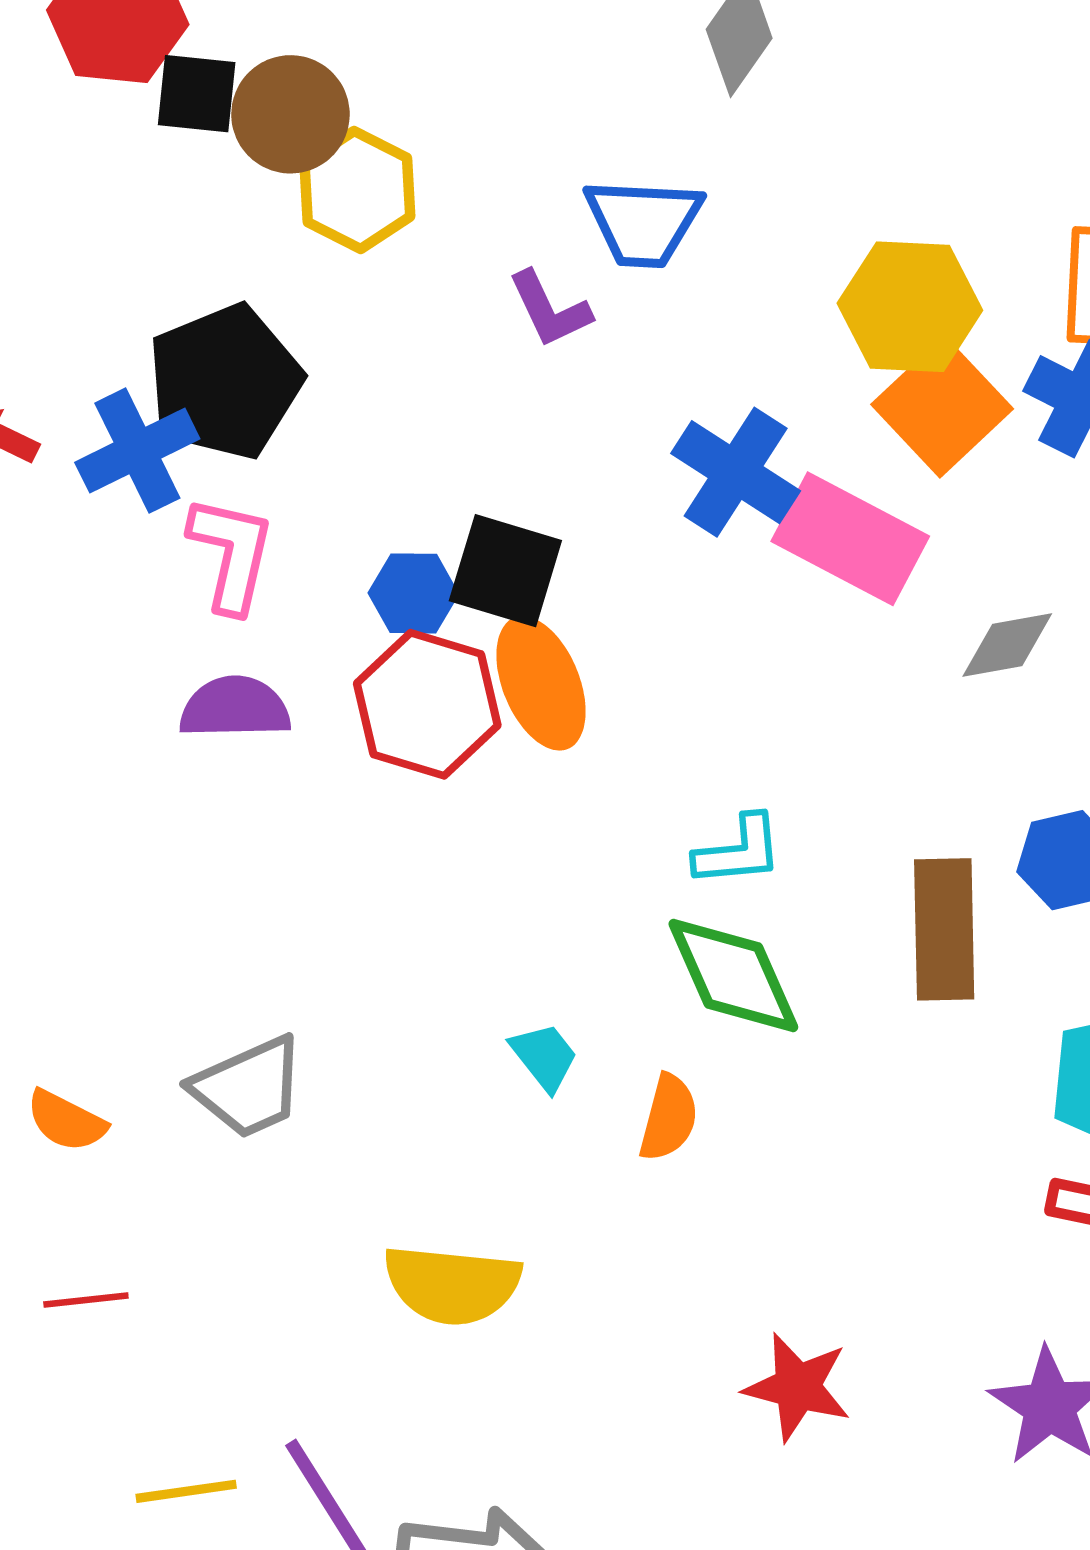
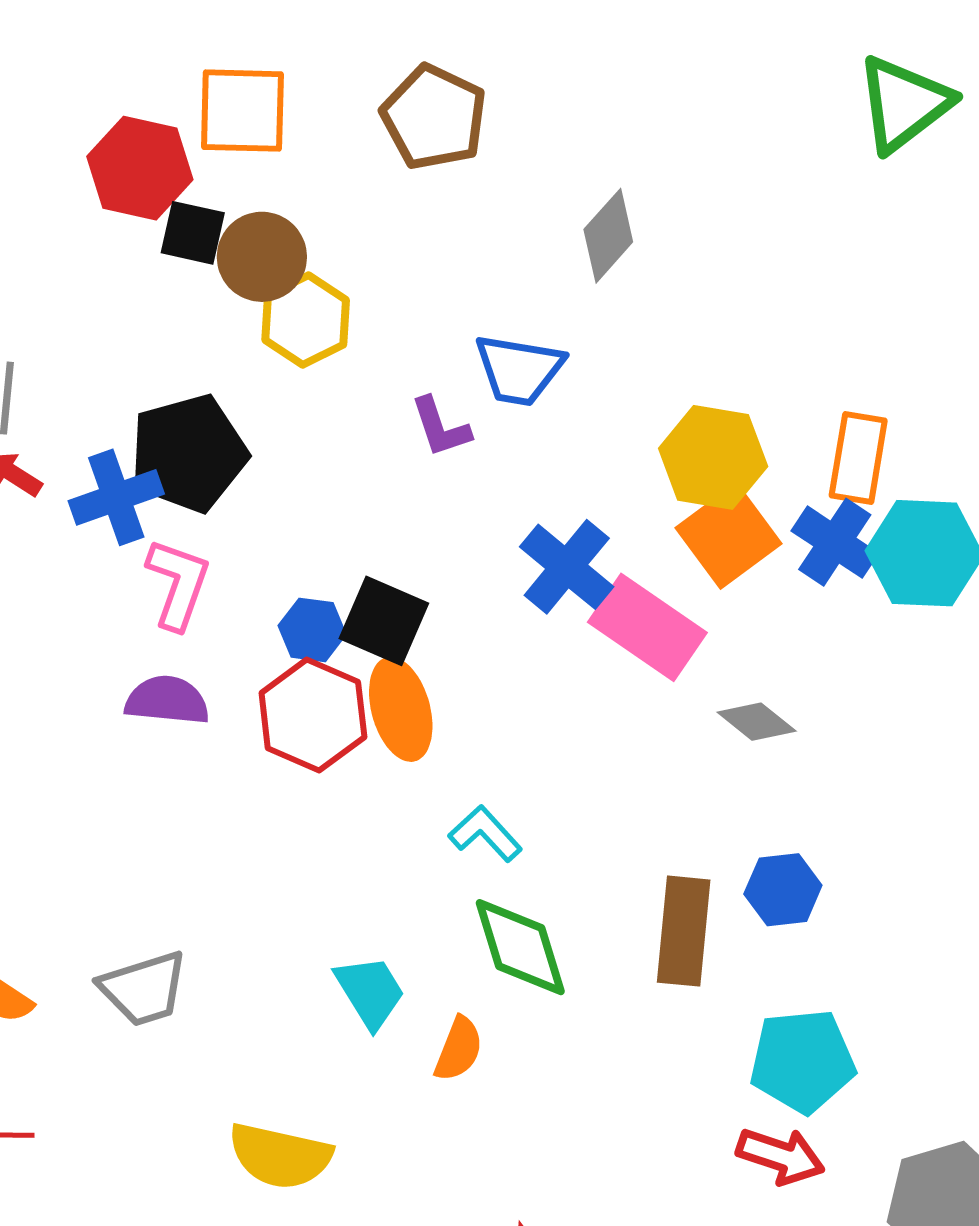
gray diamond: (1007, 645) -> (757, 722), turned 42
cyan L-shape: (738, 851) -> (485, 834), moved, turned -134
cyan trapezoid: (544, 1057) -> (370, 992), size x1.4

